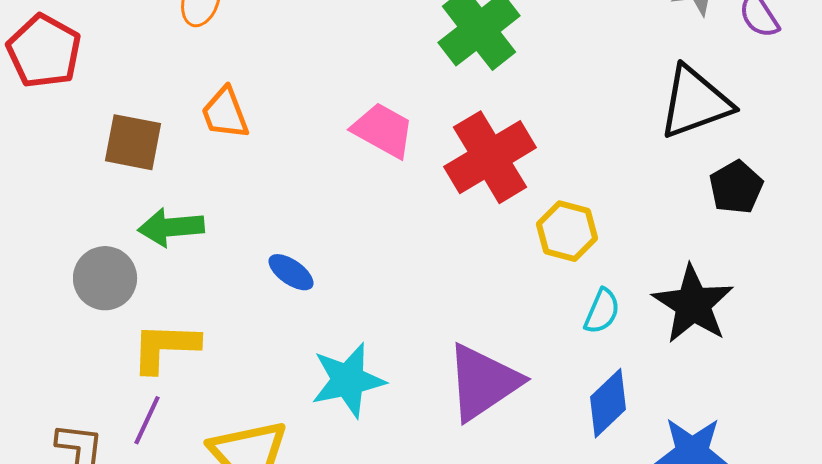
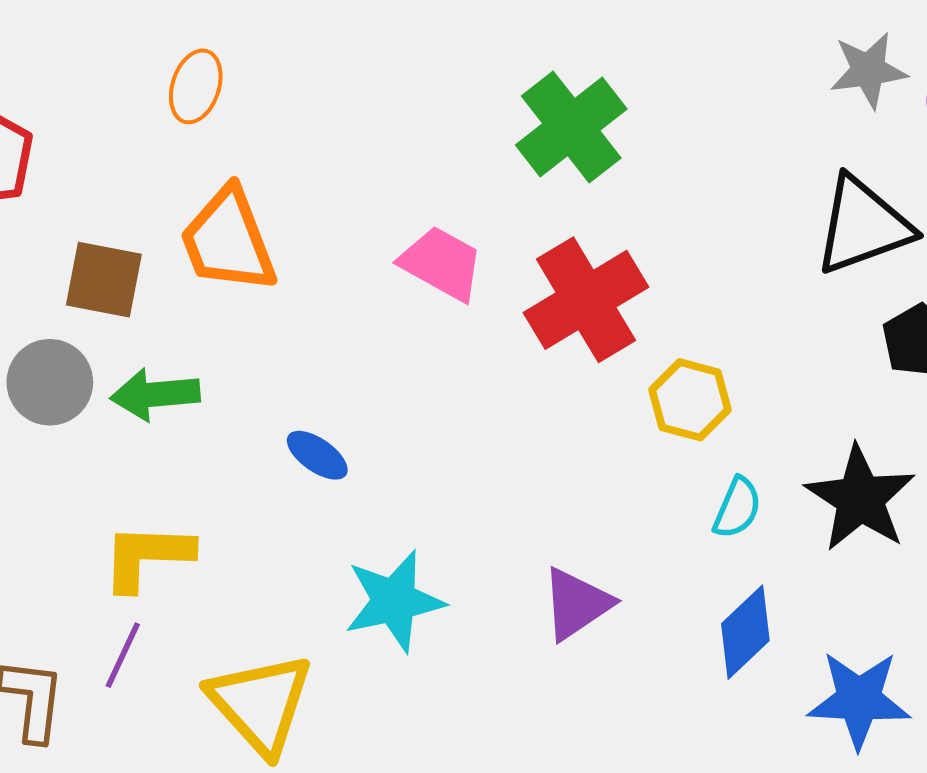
orange trapezoid: (225, 113) -> (228, 240), size x1.5
gray circle: (105, 278) -> (50, 382), moved
purple triangle: (483, 382) -> (577, 604), size x0.7

